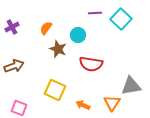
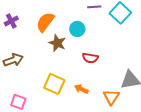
orange semicircle: (46, 28) -> (45, 22), size x1.5
red semicircle: (91, 64) -> (90, 58), size x0.7
orange arrow: (83, 105) -> (81, 89), moved

